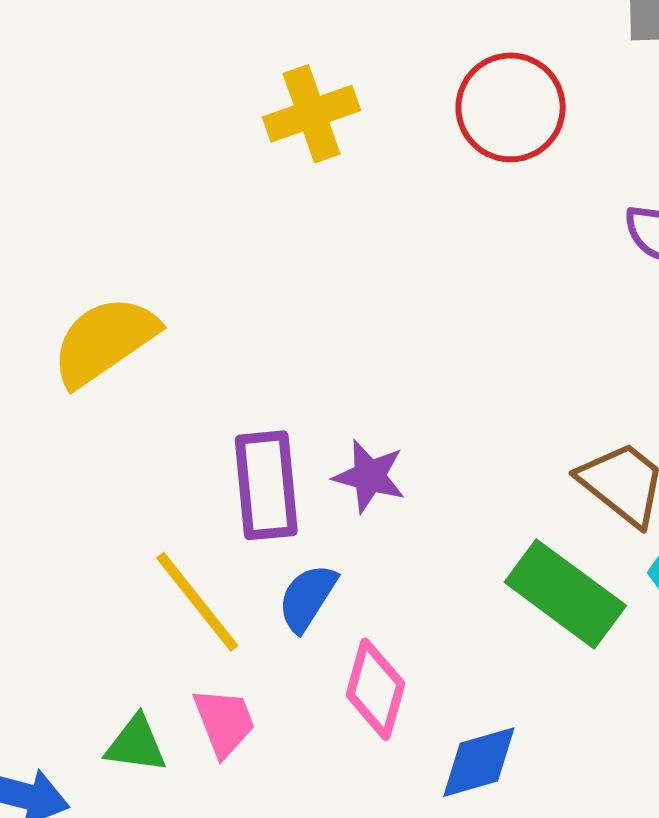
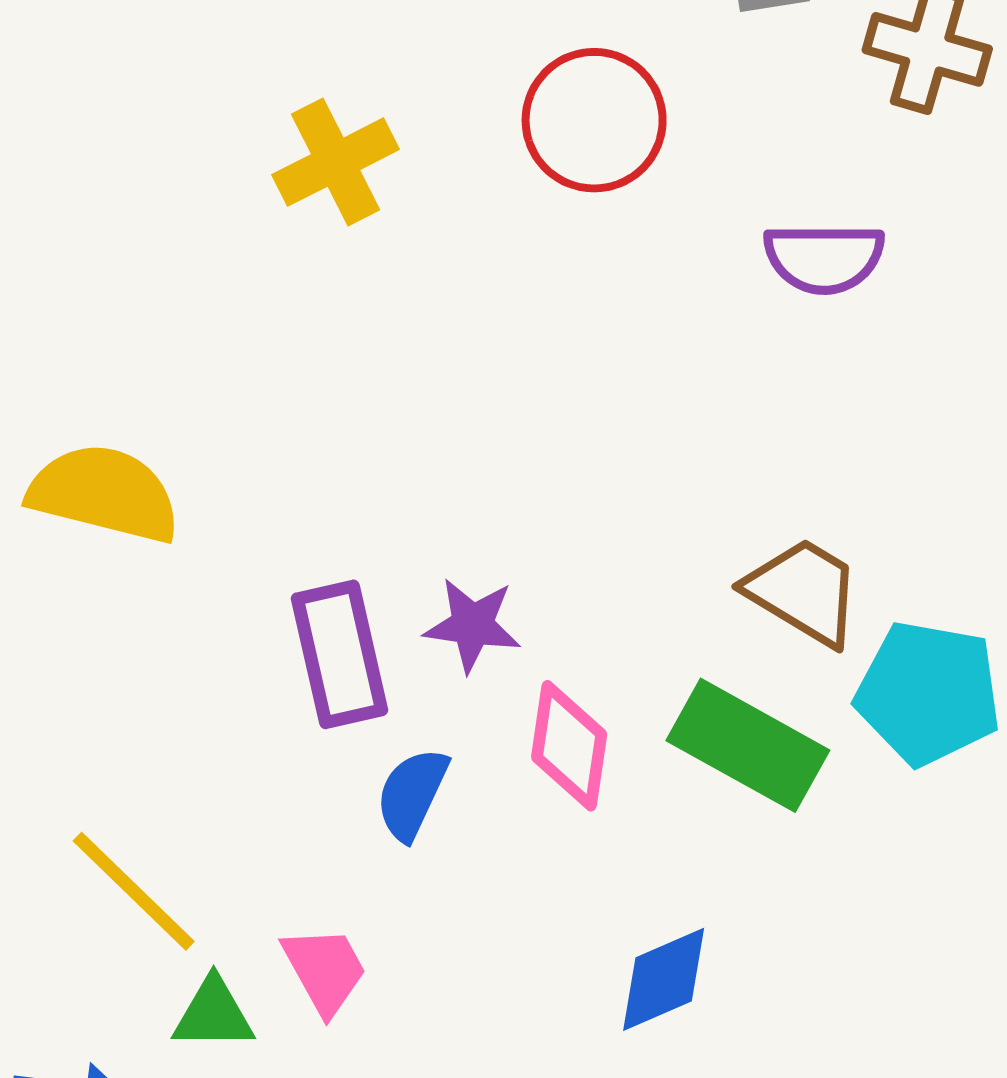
yellow semicircle: (105, 341) -> (104, 493), turned 56
yellow line: (197, 602) -> (134, 891), moved
pink diamond: (375, 689) -> (569, 746), moved

